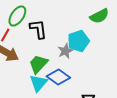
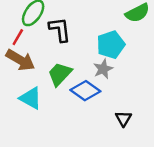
gray star: (65, 51) -> (103, 69), moved
cyan triangle: (38, 83) -> (31, 98), moved, turned -42

